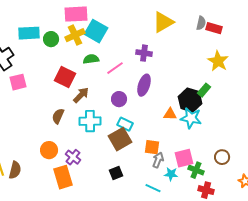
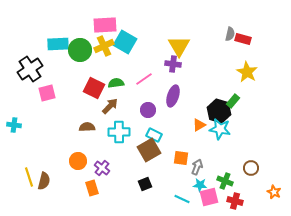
yellow triangle: (163, 22) -> (179, 46), moved, turned -30
green circle: (51, 39) -> (80, 50), size x1.5
green semicircle: (91, 59) -> (116, 83), moved
orange triangle: (170, 114) -> (199, 125), turned -32
brown semicircle: (58, 116) -> (87, 127), turned 63
pink square: (184, 158) -> (209, 197), moved
gray arrow: (158, 160) -> (197, 167), moved
orange rectangle: (63, 177) -> (92, 188), size x0.7

